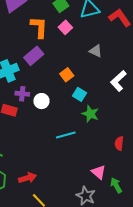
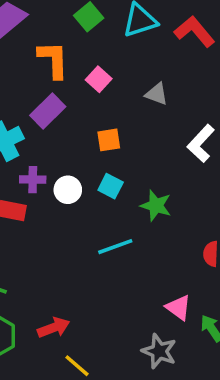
pink square: (65, 27) -> (99, 79), moved
orange square: (67, 75) -> (109, 140), turned 32
cyan square: (80, 94) -> (111, 186), moved

